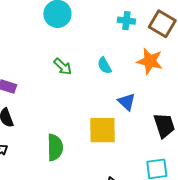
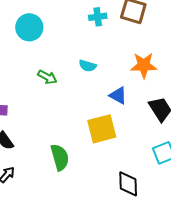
orange star: (150, 61) -> (144, 65), moved
cyan semicircle: (104, 66) -> (88, 66), turned -30

